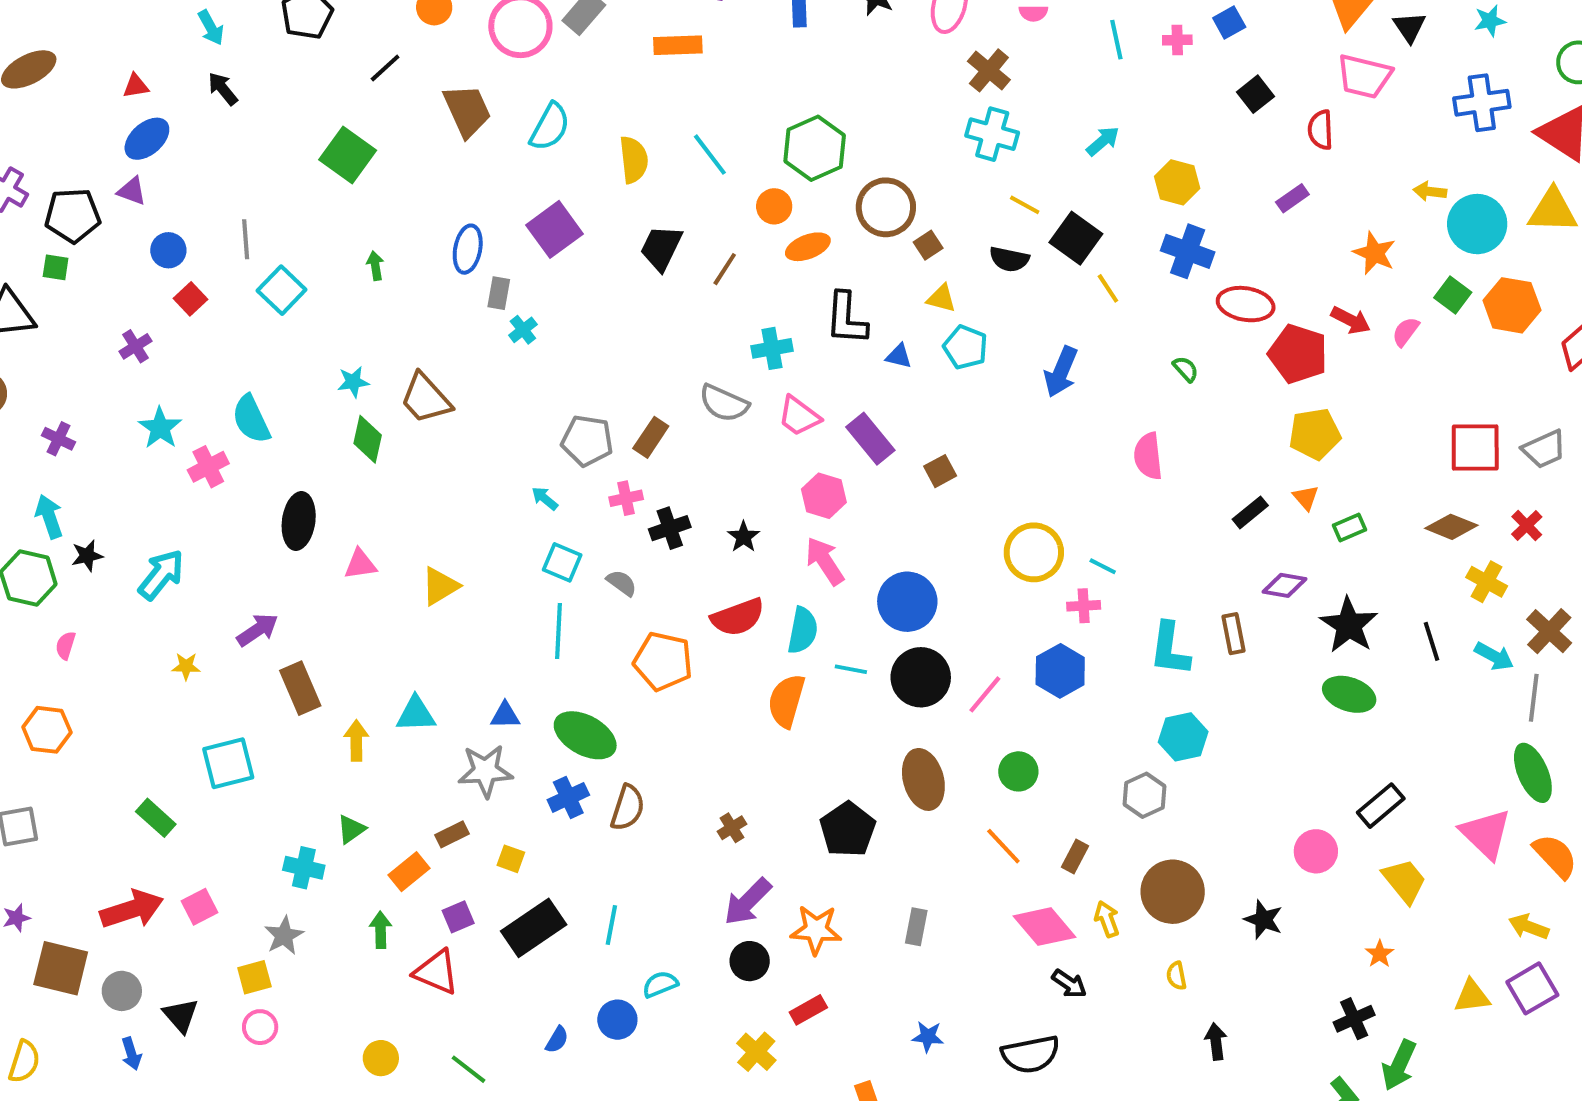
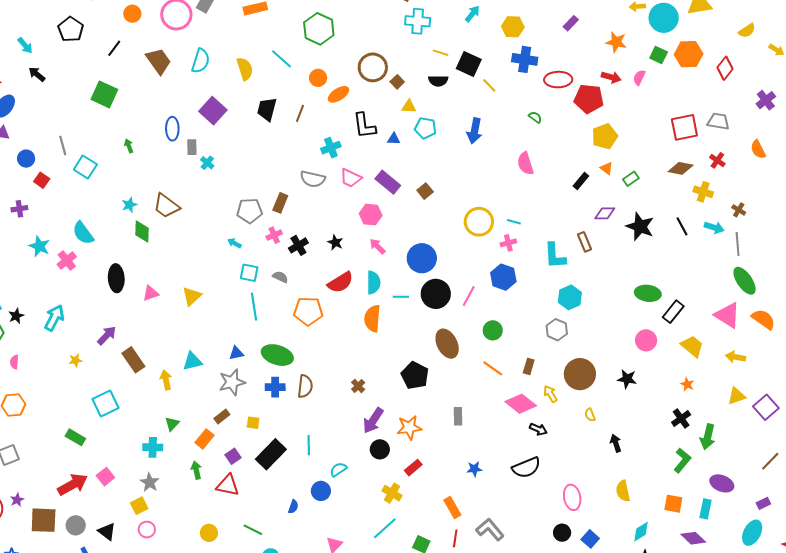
green hexagon: (815, 148) -> (319, 29), moved
purple cross: (136, 346) -> (19, 209), turned 35
gray trapezoid: (1544, 449) -> (718, 121), turned -135
pink arrow: (825, 561) -> (377, 246), size x0.7
brown cross: (1549, 631) -> (739, 210), size x0.6
green ellipse: (1349, 694) -> (648, 293), moved
blue cross: (568, 797) -> (275, 387), turned 36
yellow arrow: (1529, 927) -> (736, 357), moved
purple square: (1532, 988) -> (766, 407), moved

